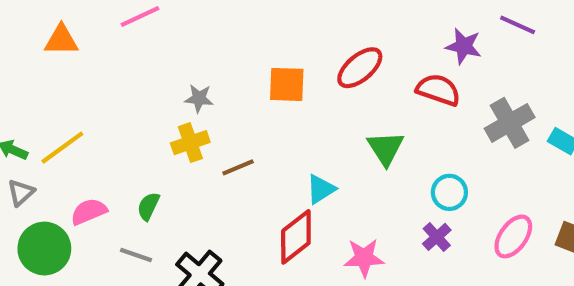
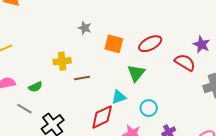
gray star: (199, 98) -> (85, 28), moved
green triangle: (386, 148) -> (136, 73), moved
cyan circle: (449, 192) -> (149, 108), moved
green semicircle: (148, 206) -> (35, 87), turned -152

